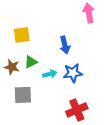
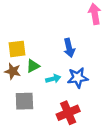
yellow square: (22, 35) -> (17, 49), moved
red cross: (77, 110) -> (68, 113), moved

